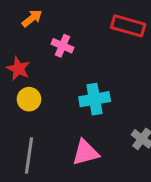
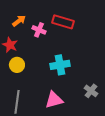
orange arrow: (32, 18) -> (19, 21), moved
red rectangle: (128, 26) -> (63, 22), moved

